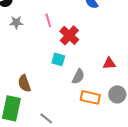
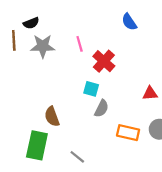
gray star: (16, 22) -> (43, 46), size x1.5
gray semicircle: (78, 76) -> (102, 108), moved

